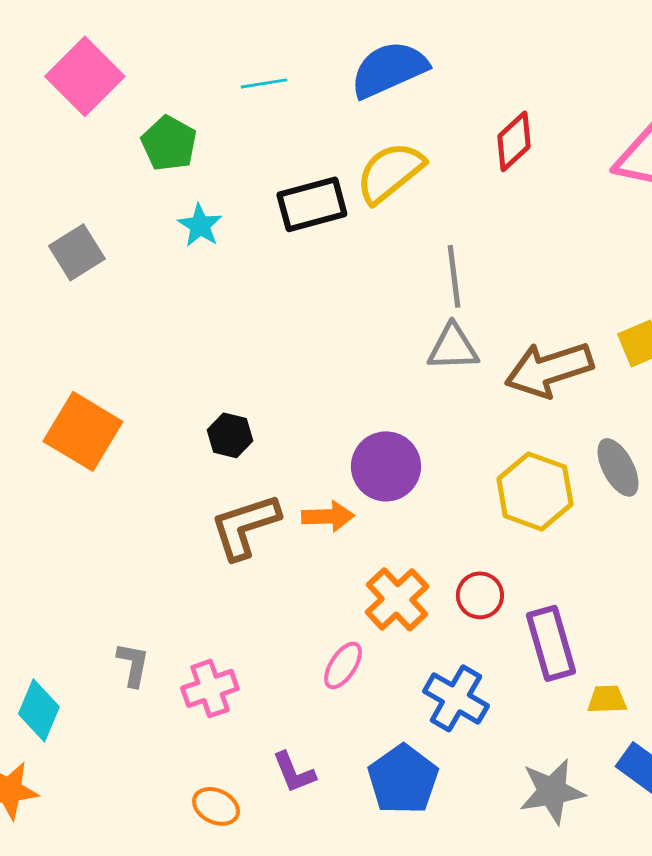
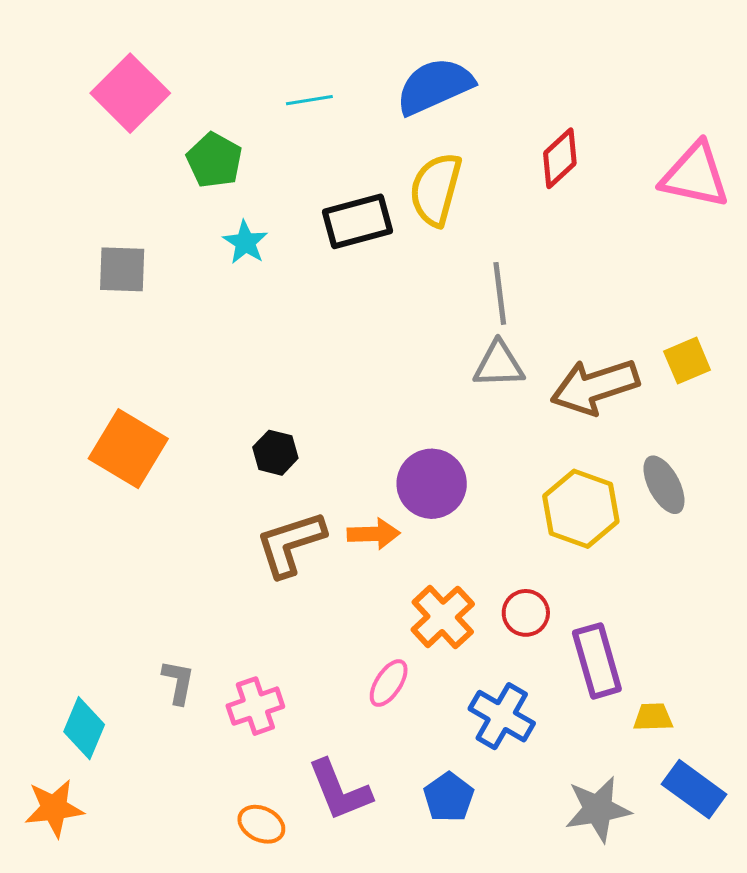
yellow semicircle: (390, 172) -> (436, 189), turned -36
gray square: (77, 252) -> (122, 269), turned 34
purple L-shape: (294, 772) -> (340, 790), size x1.5
blue pentagon: (403, 779) -> (449, 797), size x0.7

